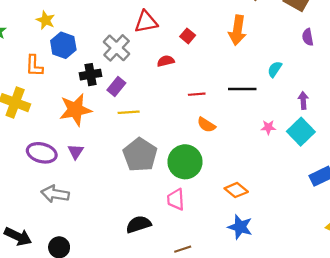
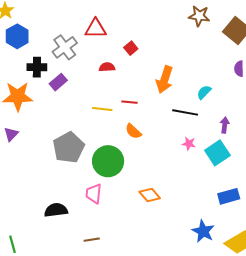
orange arrow: (237, 30) -> (164, 80), moved
black line: (242, 89) -> (185, 112), moved
yellow line: (129, 112) -> (102, 109), moved
blue star: (240, 227) -> (203, 231), moved

